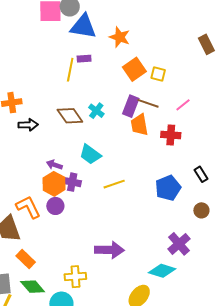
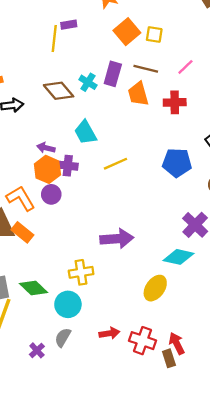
purple rectangle: (131, 106) -> (113, 74), moved
cyan trapezoid: (90, 154) -> (85, 132), turned 30
blue pentagon: (168, 188) -> (177, 163), turned 30
orange rectangle: (26, 259) -> (22, 232), moved

